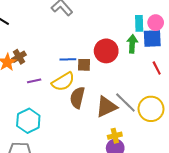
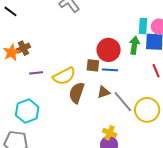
blue line: (68, 59) -> (110, 70), moved
brown square: (84, 65) -> (93, 65), moved
brown triangle: (106, 107) -> (104, 92), moved, size x0.6
yellow cross: (115, 136) -> (110, 133), turned 32

